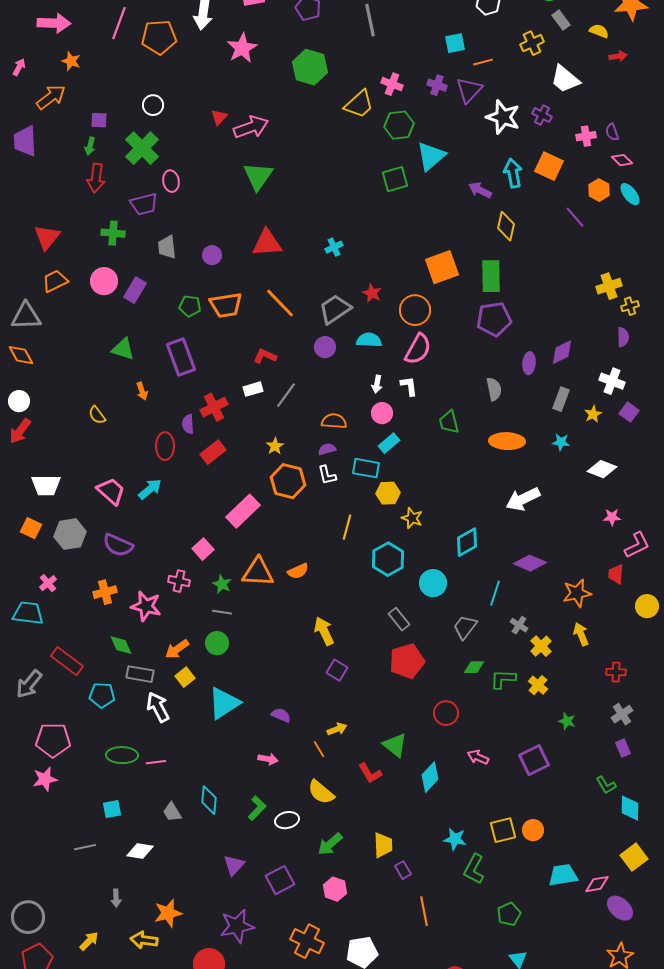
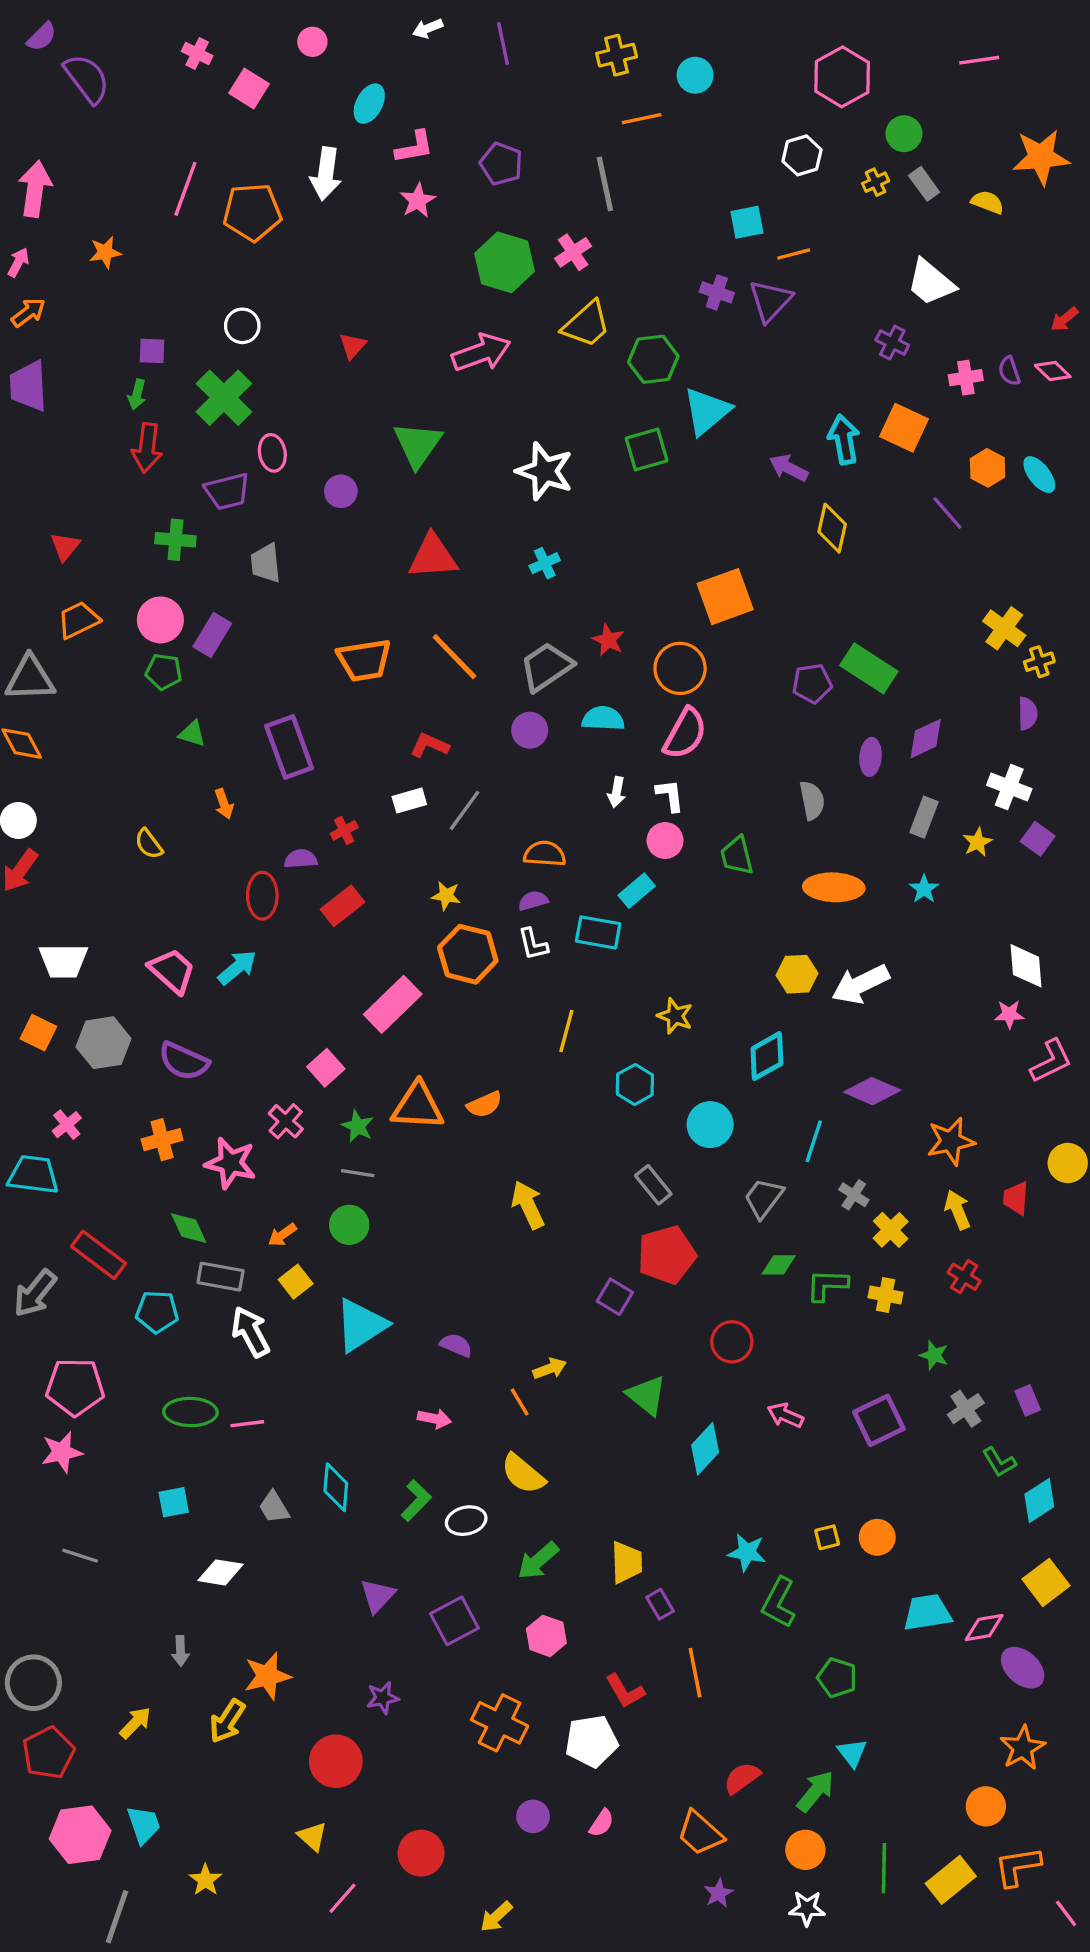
pink arrow: (54, 23) -> (35, 189), moved, turned -84
yellow cross: (532, 43) -> (876, 182), moved, size x0.7
pink star: (242, 48) -> (418, 201), moved, size x0.7
red arrow: (618, 56) -> (1064, 319), moved, turned 150
orange star: (71, 61) -> (105, 252), turned -30
pink cross: (392, 84) -> (573, 252), moved, turned 35
orange arrow: (51, 97) -> (28, 312), moved, size x0.7
white star: (503, 117) -> (545, 471), moved
pink arrow: (251, 127) -> (481, 353), moved
pink diamond: (622, 160) -> (1053, 371), moved
red triangle: (47, 237) -> (65, 546), size x0.7
purple circle: (212, 255) -> (341, 491), moved
green rectangle: (491, 276) -> (869, 668), moved, turned -56
yellow cross: (609, 286) -> (1004, 628), turned -35
green pentagon: (190, 306) -> (164, 672), moved
purple pentagon: (494, 319) -> (812, 683), size x0.7
green triangle: (123, 349) -> (192, 734), size x0.7
red cross: (214, 407) -> (344, 830), size x0.6
pink circle: (382, 413) -> (665, 841), moved
purple semicircle: (188, 424) -> (301, 859), turned 90
cyan star: (561, 442) -> (924, 889), turned 30
yellow star: (275, 446) -> (446, 896), turned -30
white diamond: (602, 469) -> (1026, 966), moved, turned 64
yellow hexagon: (388, 493) -> (797, 974), moved
cyan hexagon: (388, 559) -> (635, 1084), size x0.7
red trapezoid: (616, 574) -> (1016, 1198), moved
pink cross: (179, 581) -> (286, 1121), turned 30
orange arrow: (177, 649) -> (282, 1235), size x0.7
purple square: (337, 670) -> (615, 1297), moved
red cross: (616, 672) -> (964, 1277), moved, turned 30
yellow cross: (538, 685) -> (886, 1295), turned -30
gray cross: (622, 714) -> (966, 1409), moved
red L-shape: (370, 773) -> (625, 1691), moved
cyan diamond: (630, 808) -> (1039, 1501), turned 56
yellow square: (503, 830) -> (827, 1537), size x0.6
gray line: (85, 847) -> (80, 1556), moved, turned 30
green pentagon: (509, 914) -> (837, 1678), turned -30
purple star: (237, 926) -> (383, 1698), size x0.6
yellow arrow: (144, 940) -> (227, 1721), turned -64

